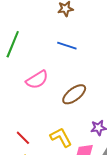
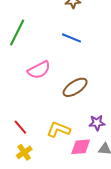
yellow L-shape: (61, 137) -> (59, 130), turned -45

